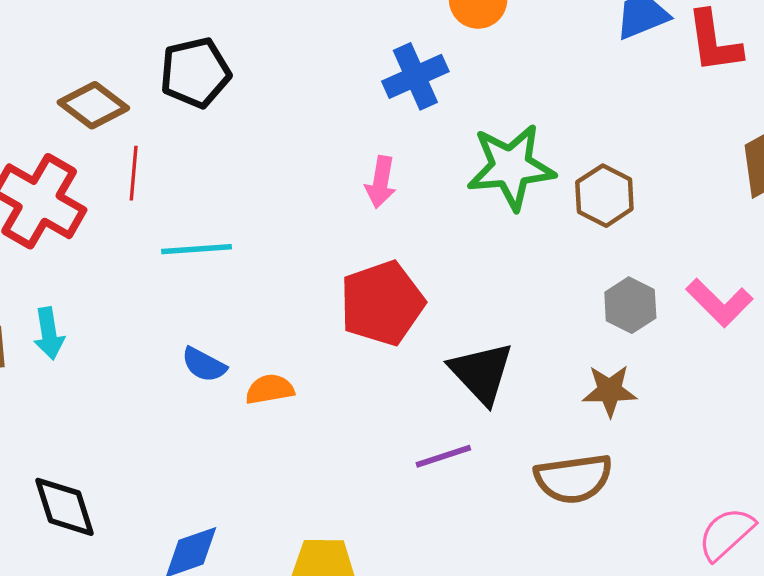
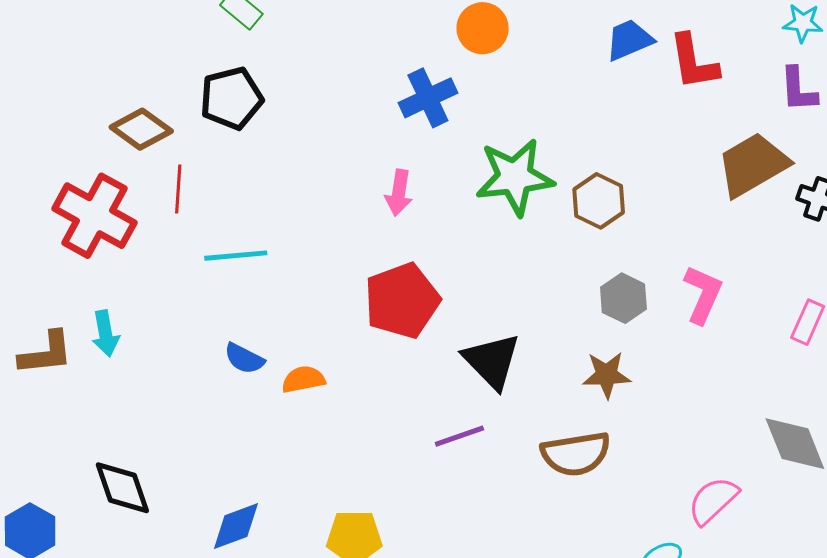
pink L-shape: (719, 303) -> (703, 294), turned -110

